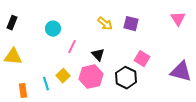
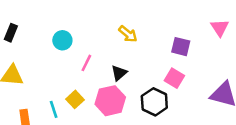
purple square: (131, 24) -> (181, 47), moved
black triangle: (98, 55) -> (119, 73), turned 32

